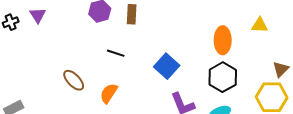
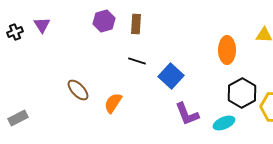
black line: (116, 53) -> (137, 61), moved
black hexagon: (223, 77) -> (242, 93), moved

